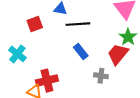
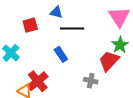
blue rectangle: (81, 52) -> (61, 54), moved
red cross: (47, 81) -> (38, 81), turned -30

